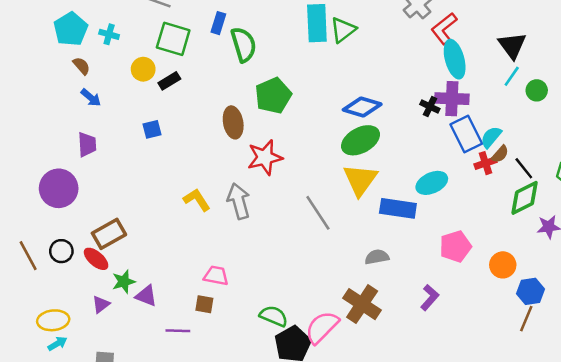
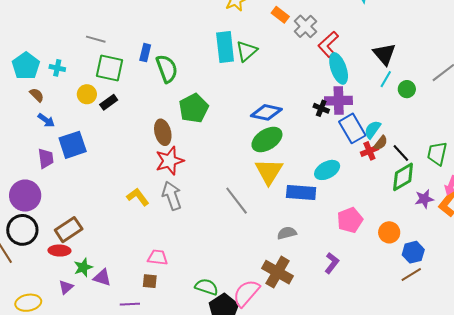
blue square: (152, 129) -> (73, 145), moved, size x1.8
red star: (265, 157) -> (170, 161), moved
black circle: (61, 251) -> (22, 230), moved, size x1.6
red ellipse: (96, 259) -> (59, 251), turned -35
brown line: (526, 319) -> (411, 275), turned 40

